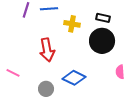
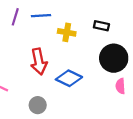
black circle: (102, 41) -> (114, 58), moved
blue diamond: (74, 78) -> (69, 78), moved

